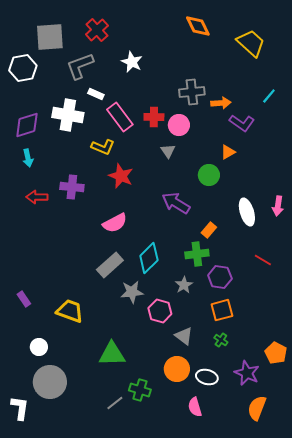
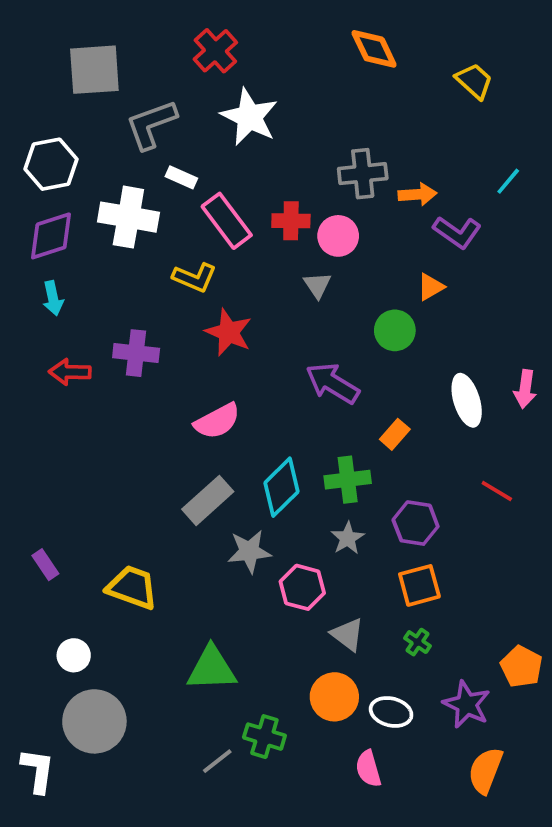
red cross: (97, 30) -> (215, 51), moved
yellow trapezoid: (251, 43) -> (474, 81), size x0.7
white star: (132, 62) -> (249, 117), size x1.4
white hexagon: (23, 68) -> (51, 164), moved
green cross: (197, 254) -> (348, 480), moved

